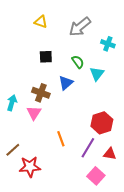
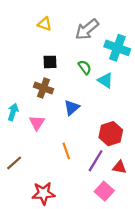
cyan cross: (108, 44) -> (117, 48), size x1.6
cyan triangle: (97, 74) -> (105, 80), turned -35
blue triangle: (66, 83) -> (72, 108), moved
brown cross: (41, 93) -> (43, 88), moved
red star: (30, 167) -> (43, 193), moved

